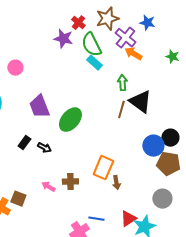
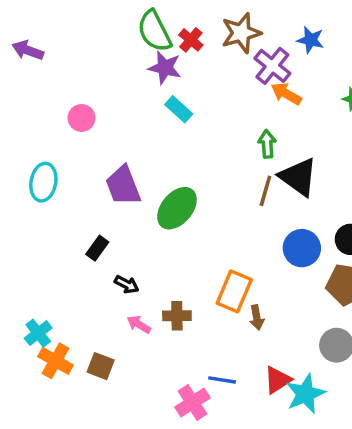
green semicircle: (91, 45) -> (154, 31), moved
cyan rectangle: (94, 63) -> (179, 109), moved
blue circle: (153, 146) -> (302, 248), moved
black arrow: (44, 148) -> (127, 284), moved
brown square: (18, 199) -> (101, 366), moved

